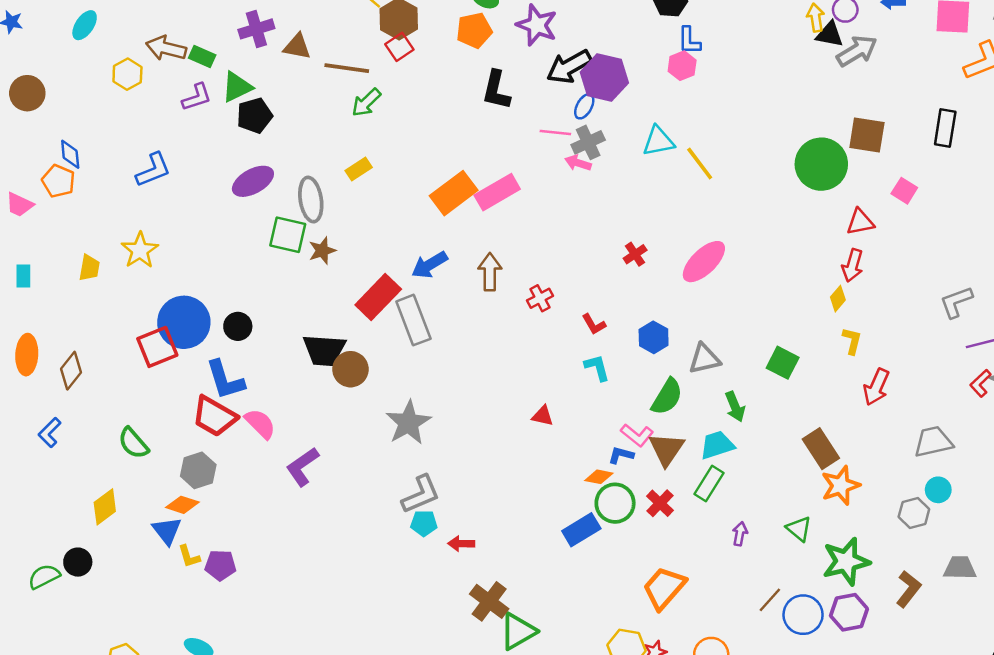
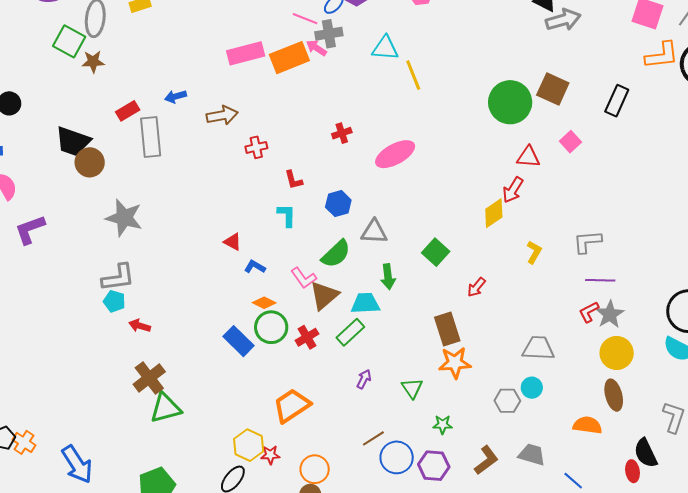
orange rectangle: (454, 193) -> (289, 58), moved
blue arrow: (429, 265) -> (176, 97), size x0.7
brown arrow: (490, 272) -> (222, 115), turned 64
red rectangle: (378, 297) -> (128, 111), size x0.6
yellow diamond: (838, 299) -> (494, 213), size x1.4
yellow L-shape: (852, 341) -> (534, 252), moved
red arrow: (876, 387) -> (476, 287), moved, size x0.7
gray star: (408, 423) -> (124, 218), turned 30
blue L-shape: (621, 455) -> (255, 267), moved
blue rectangle: (581, 530) -> (238, 341), turned 60
green star: (846, 562) -> (443, 425), size x0.5

